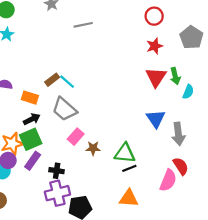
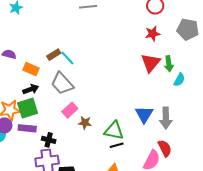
gray pentagon: (191, 37) -> (188, 29), turned -30
blue triangle: (156, 119) -> (144, 114), moved
purple rectangle: (33, 161) -> (27, 128), turned 54

